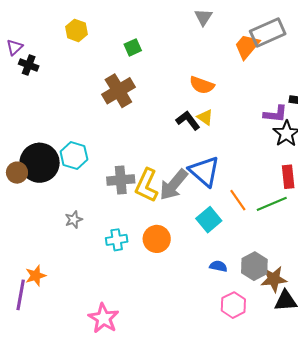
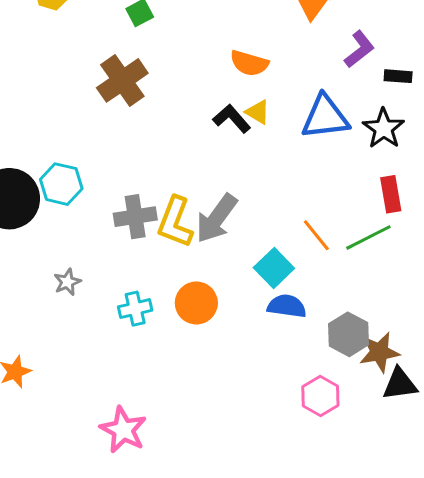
purple L-shape: (275, 114) -> (359, 49), moved, turned -40
blue triangle: (204, 171) -> (325, 117), moved, turned -44
blue semicircle: (218, 266) -> (287, 306), moved, size x1.4

